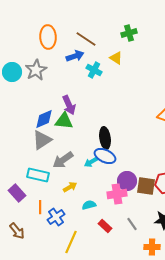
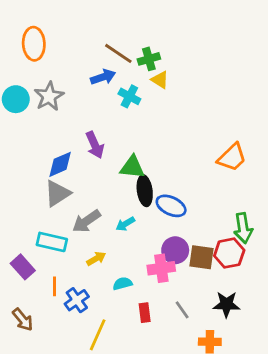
green cross: (129, 33) -> (149, 59), moved
orange ellipse: (48, 37) -> (34, 44), moved
green triangle: (64, 121) -> (132, 167), moved
blue ellipse: (105, 156) -> (171, 206), moved
red rectangle: (105, 226) -> (145, 313), turned 40

